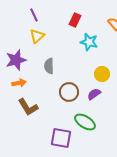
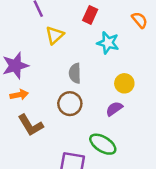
yellow triangle: (37, 36) -> (55, 35), moved
gray semicircle: (49, 66) -> (75, 73), moved
brown circle: (69, 92) -> (70, 104), moved

